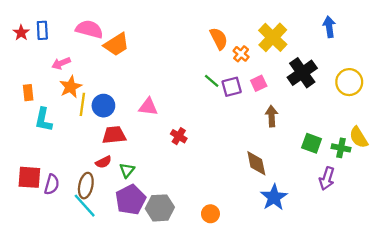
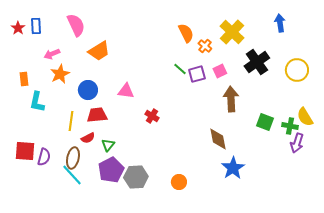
pink semicircle: (89, 29) -> (76, 25), turned 50
orange trapezoid: (116, 44) -> (99, 51), moved
yellow line: (82, 104) -> (71, 121), moved
brown arrow: (272, 116) -> (231, 99), size x1.4
purple arrow: (327, 178) -> (297, 143), moved

